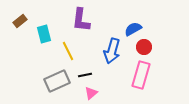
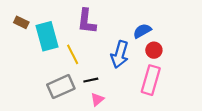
brown rectangle: (20, 21) -> (21, 22), turned 64
cyan rectangle: (44, 34) -> (47, 36), size x1.5

